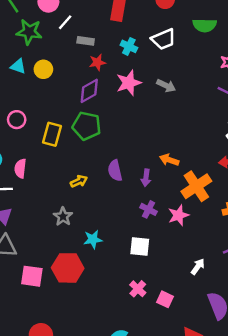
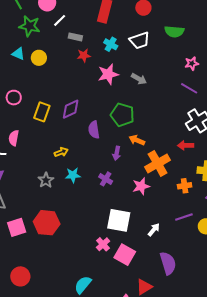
purple diamond: (89, 91) -> (71, 109), moved
green pentagon: (87, 126) -> (122, 115), moved
purple semicircle: (115, 171) -> (94, 130), moved
purple cross: (149, 209) -> (106, 179), moved
cyan star: (93, 239) -> (73, 175), moved
white square: (140, 246) -> (119, 220), moved, size x1.4
pink square: (32, 276) -> (17, 227), turned -30
pink square: (165, 299) -> (125, 255), size x1.5

